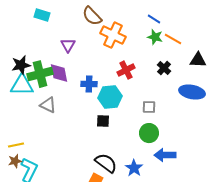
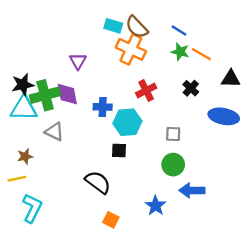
cyan rectangle: (42, 15) -> (113, 26), moved
brown semicircle: (92, 16) -> (137, 27), moved
brown star: (15, 161) -> (25, 156), moved
black semicircle: (106, 163) -> (98, 182), moved

